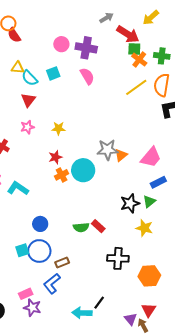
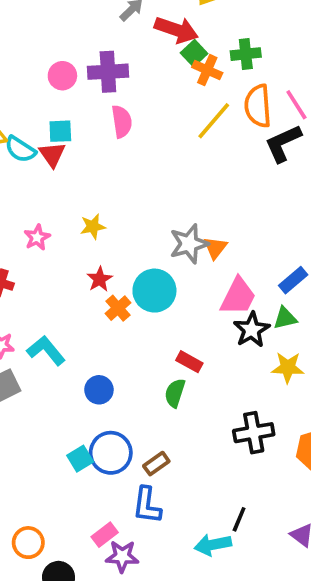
green square: (134, 49) -> (194, 53), turned -32
cyan square: (53, 73) -> (60, 131), turned 32
pink semicircle: (87, 76) -> (122, 122), turned 36
red triangle: (28, 100) -> (52, 154), moved
pink trapezoid: (151, 157) -> (238, 296), moved
cyan L-shape: (18, 188) -> (46, 351), turned 30
green triangle: (149, 201) -> (285, 318), turned 40
blue circle: (40, 224) -> (99, 390), moved
red rectangle: (98, 226) -> (189, 362), moved
green semicircle: (81, 227) -> (175, 393), turned 126
blue L-shape: (52, 284) -> (147, 505), turned -30

